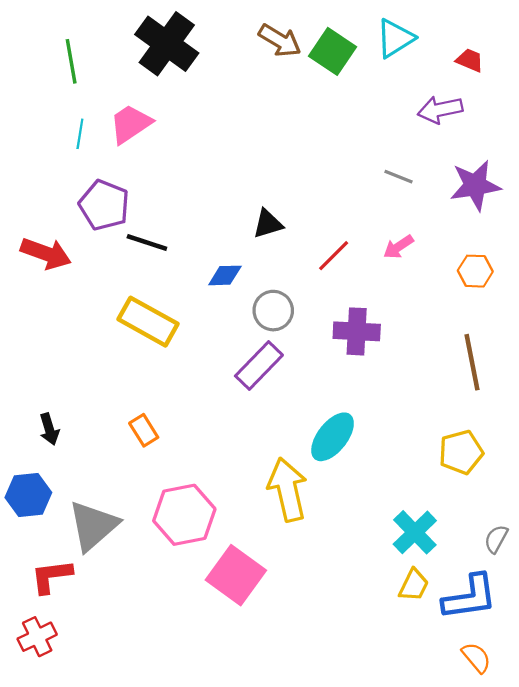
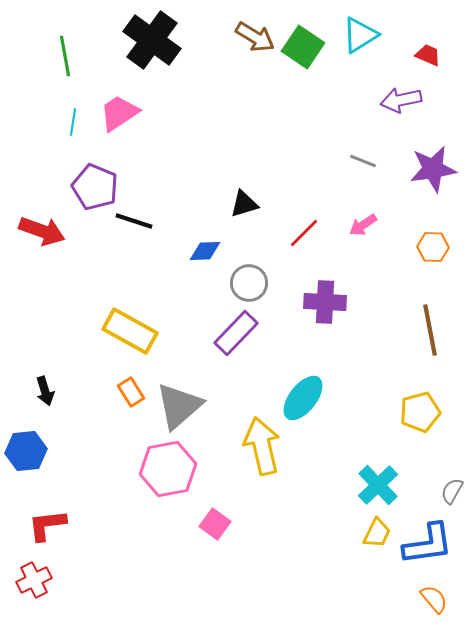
yellow rectangle: (148, 322) -> (130, 331), moved
gray triangle: (93, 526) -> (179, 406), moved
pink square: (236, 575) -> (215, 524), size x0.6

